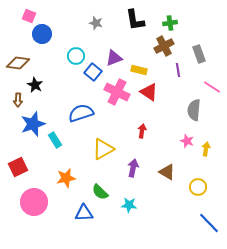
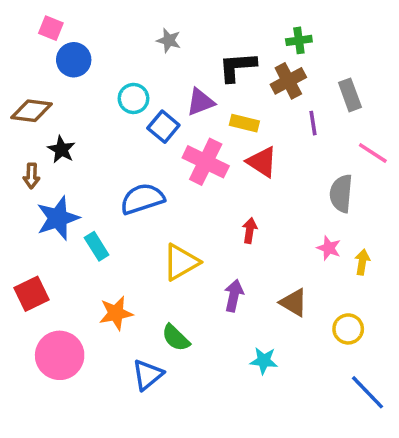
black L-shape: (135, 20) -> (237, 67), moved, turned 95
cyan star: (129, 205) -> (264, 361), moved
blue triangle: (84, 213) -> (148, 375), turned -36

